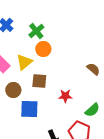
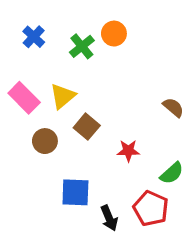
orange circle: (43, 49) -> (114, 34), moved
brown square: (39, 81) -> (87, 127), turned 35
blue square: (29, 109) -> (75, 192), moved

